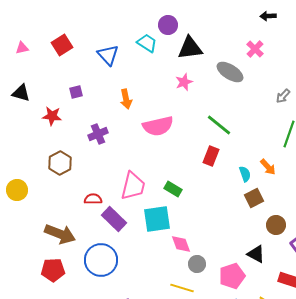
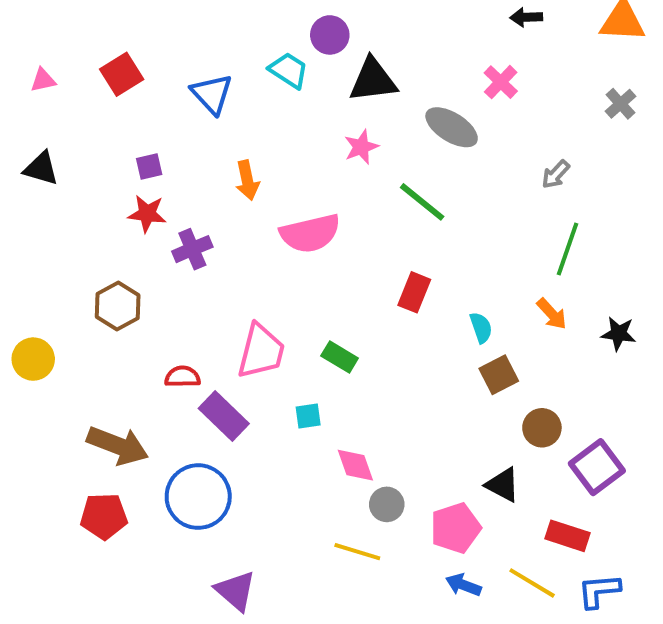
red star: (52, 116) -> (147, 214), moved
green line: (219, 125) -> (422, 202), moved
orange arrow: (268, 167) -> (552, 314), moved
cyan square: (157, 219) -> (308, 416), size x0.5

